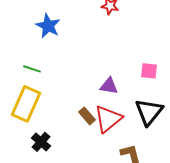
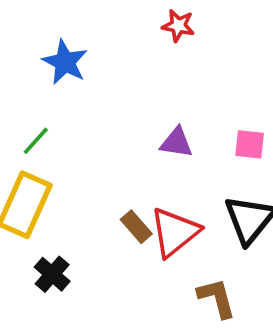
green line: (32, 69) -> (36, 141), turned -66
purple triangle: (109, 86) -> (176, 143), moved

